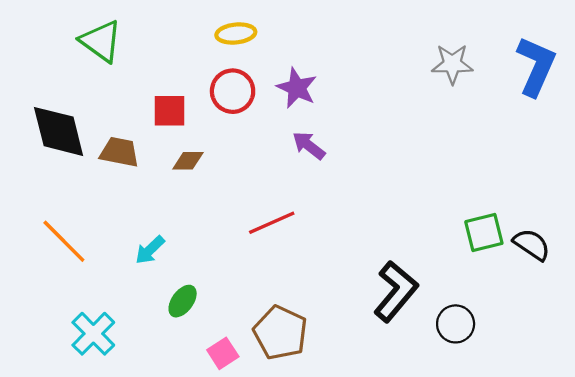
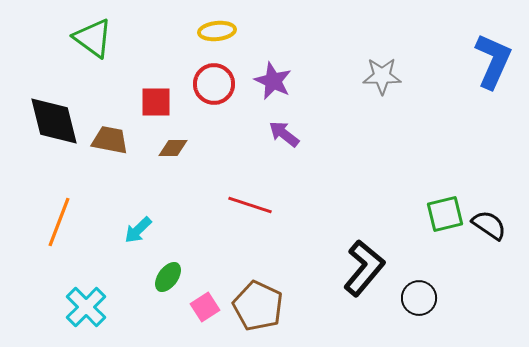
gray star: (452, 64) -> (382, 76), moved
red line: (272, 223) -> (250, 205), turned 42
orange line: (64, 241) -> (59, 222), turned 66
pink square: (223, 353) -> (205, 307), moved

